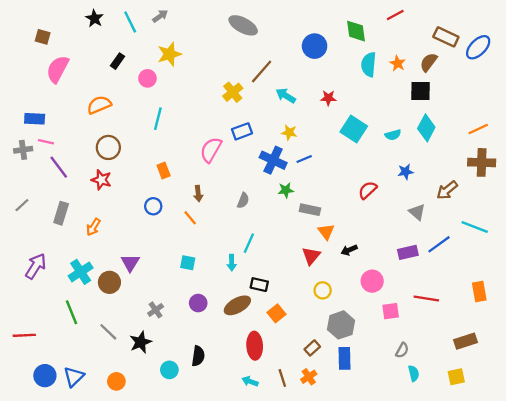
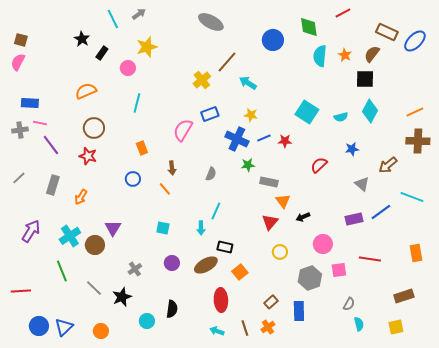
black star: (94, 18) -> (82, 39), moved
brown square: (43, 37) -> (21, 40), moved
pink semicircle: (58, 69) -> (18, 62), moved, size x0.7
red star: (328, 98) -> (285, 141), moved
gray hexagon: (341, 325) -> (310, 278), moved

